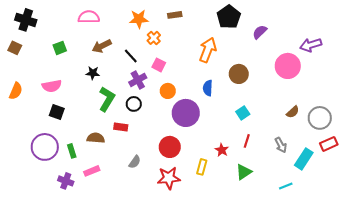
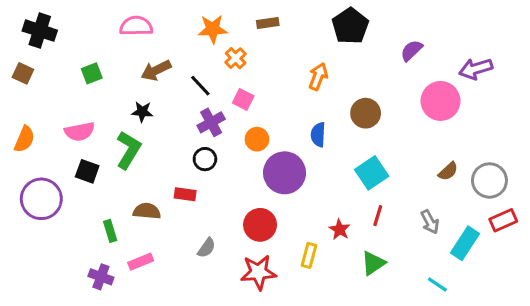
purple semicircle: (260, 32) -> (411, 50), moved
orange arrow: (208, 50) -> (318, 76), size x0.7
green L-shape: (107, 99) -> (128, 150), moved
cyan square: (243, 113) -> (372, 173), size x1.5
purple circle: (45, 147) -> (41, 199), moved
cyan line: (286, 186) -> (437, 284), turned 56

